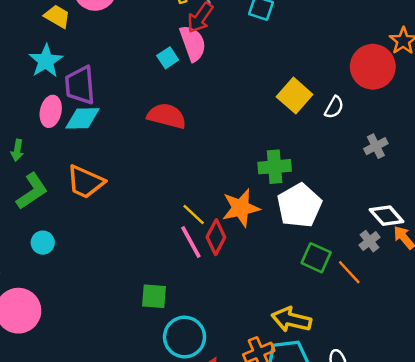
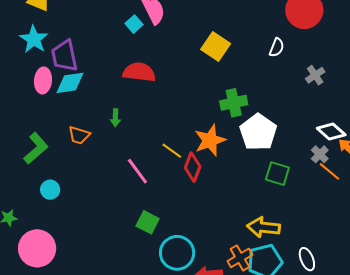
yellow square: (295, 96) -> (216, 46), moved
green arrow: (17, 150) -> (115, 118), moved
orange trapezoid: (85, 182) -> (79, 135), size x0.7
pink line: (191, 242) -> (137, 171), moved
orange line: (349, 272) -> (329, 171), moved
green square: (154, 296) -> (148, 222), turned 30

